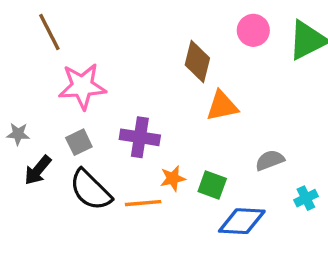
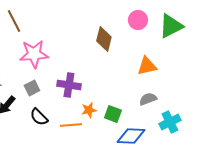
orange triangle: (222, 106) -> (147, 66), moved
black semicircle: (90, 190) -> (39, 117), size x0.7
cyan cross: (306, 198) -> (170, 122), size x1.5

